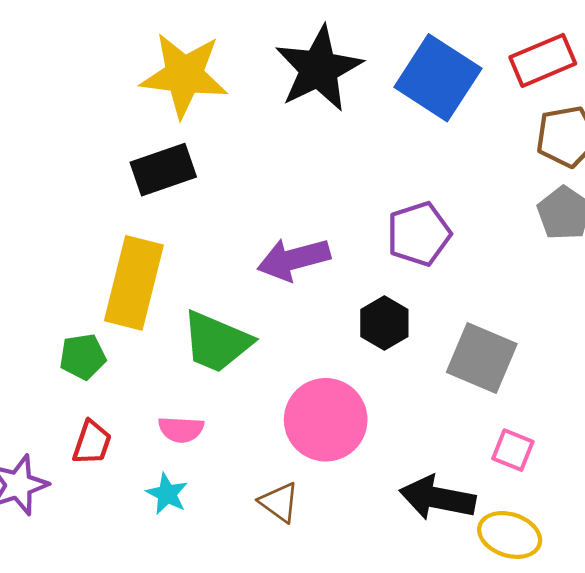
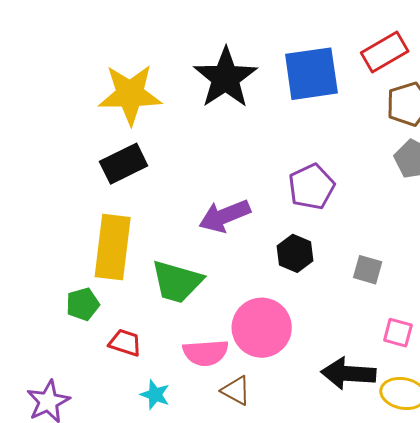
blue square: (438, 78) -> (311, 74), turned -34
gray square: (482, 358) -> (368, 270), size x0.6
pink semicircle: (181, 429) -> (206, 353), moved, size x1.4
red trapezoid: (92, 443) -> (125, 343), moved, turned -84

